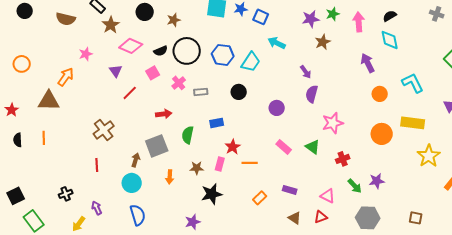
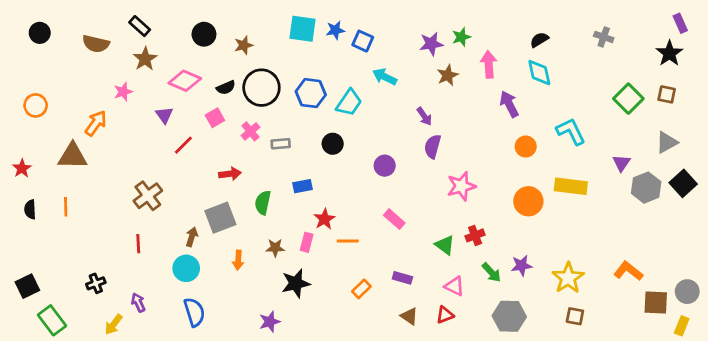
pink arrow: (359, 22) -> (489, 64), moved
brown star: (111, 25) -> (145, 59), moved
green triangle: (313, 147) -> (445, 245), moved
yellow star: (429, 156) -> (568, 278), moved

